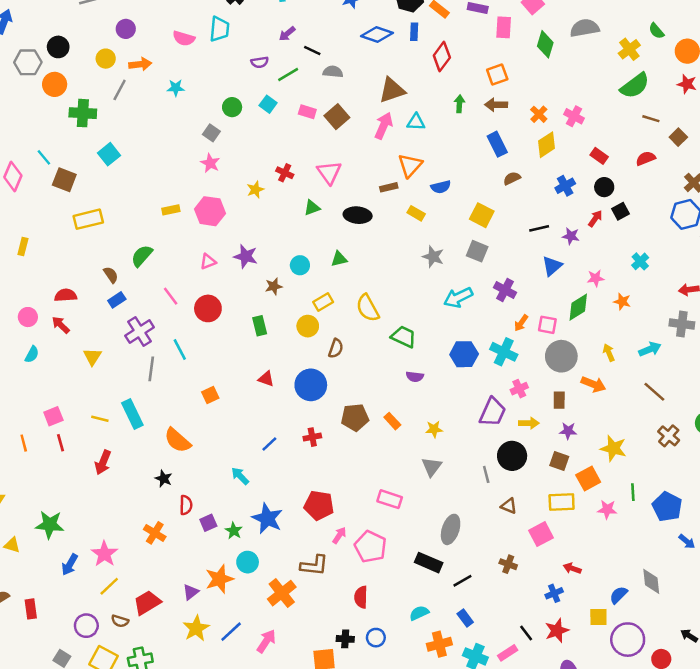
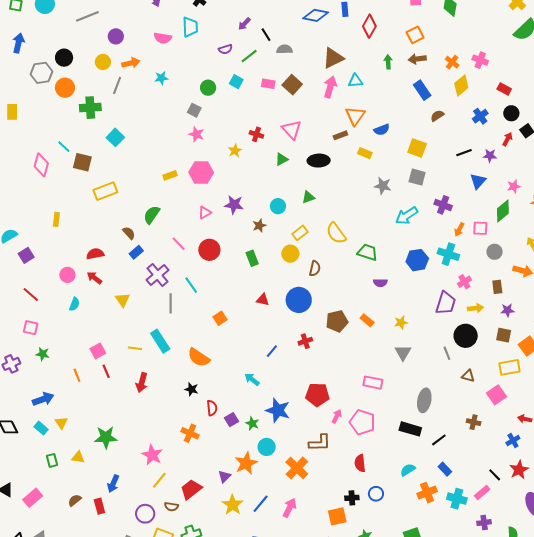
black line: (312, 51) -> (266, 35), turned 40
gray circle: (561, 356) -> (495, 252), size x0.6
blue arrow: (70, 565) -> (113, 484), moved

